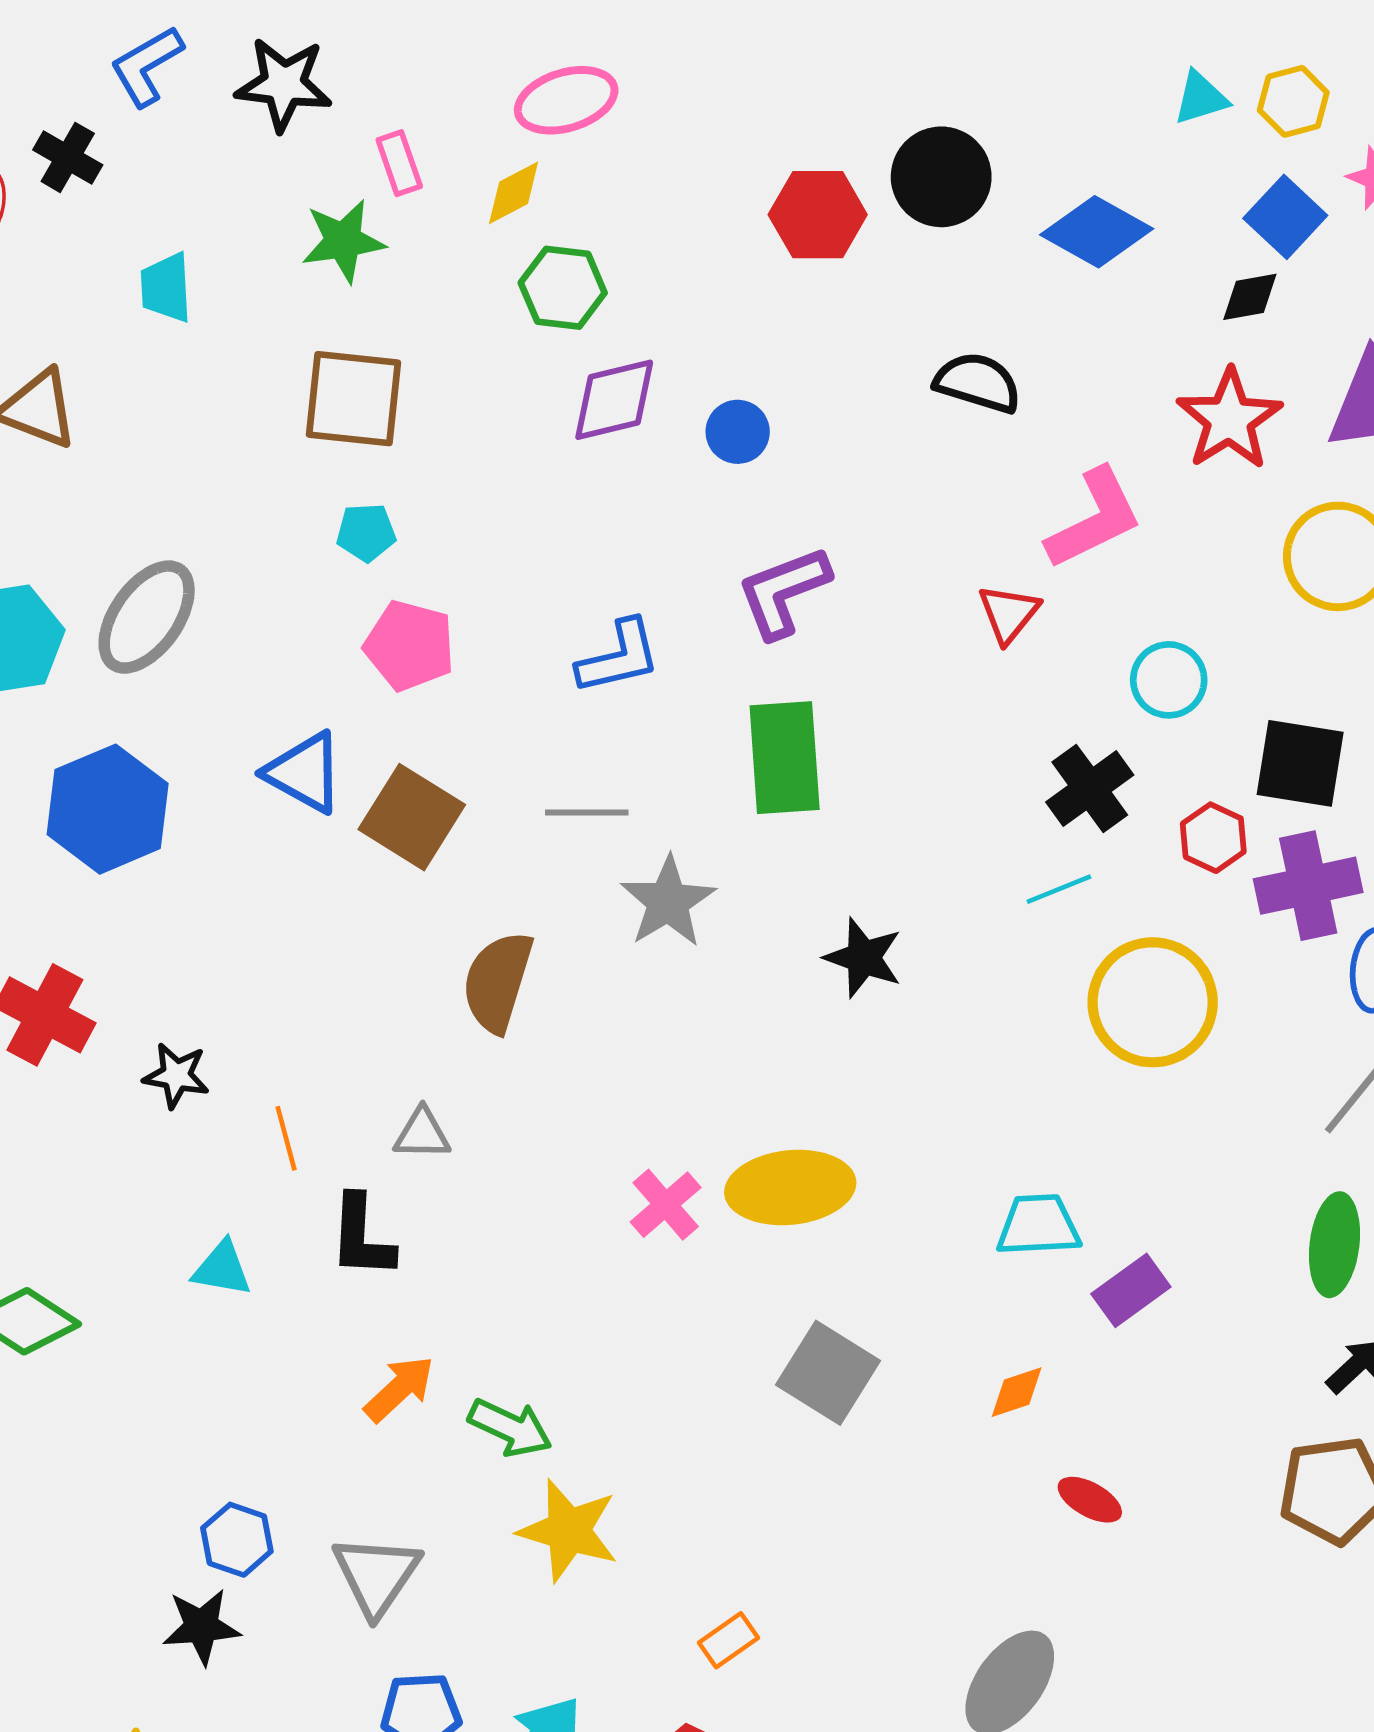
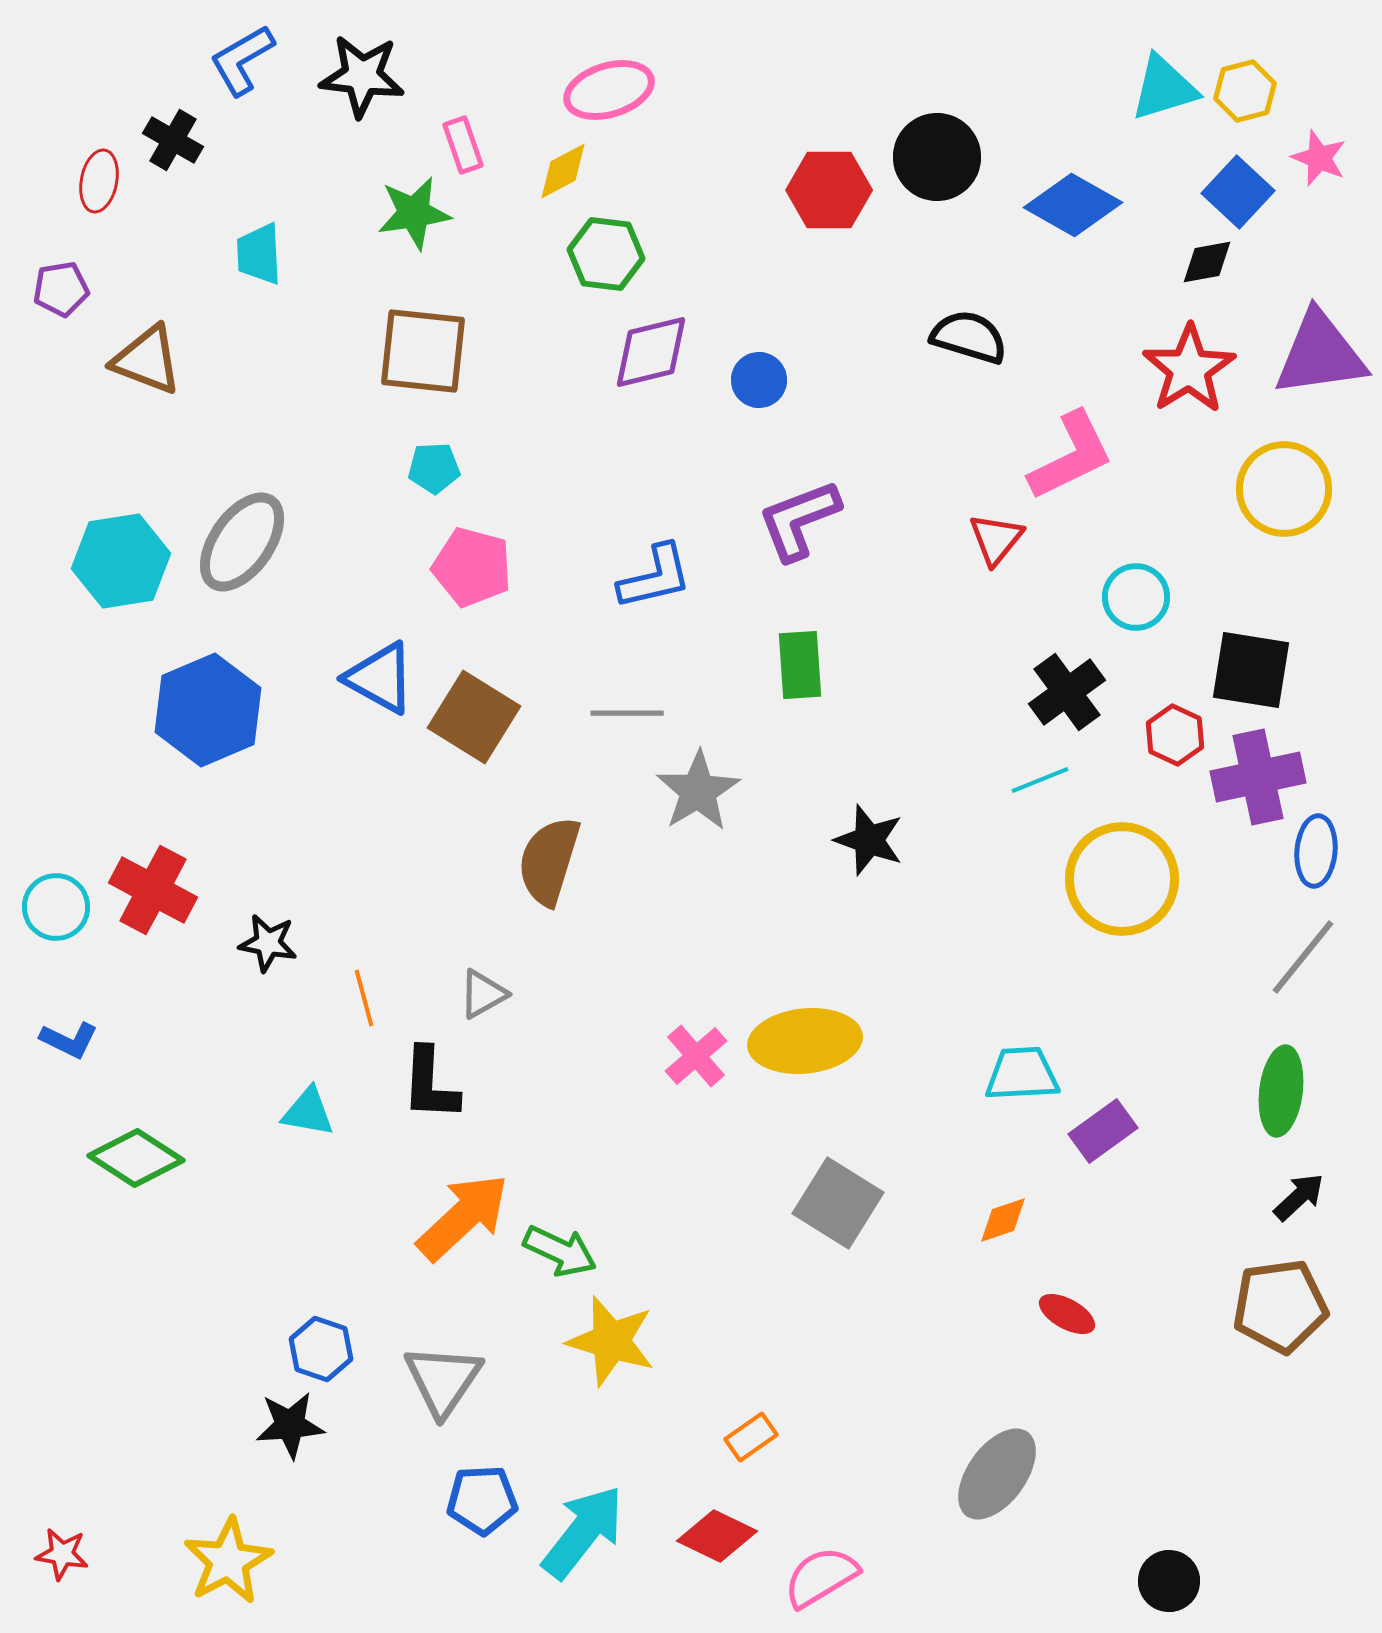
cyan triangle: (1201, 98) -> (1164, 88), size x1.4
green rectangle: (785, 758) -> (800, 665), size x0.7
gray triangle: (422, 1134) -> (483, 994), turned -30
orange arrow: (399, 1389) -> (463, 1217), size x1.5

